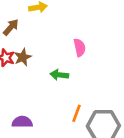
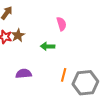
purple semicircle: (22, 122) -> (24, 74), moved

